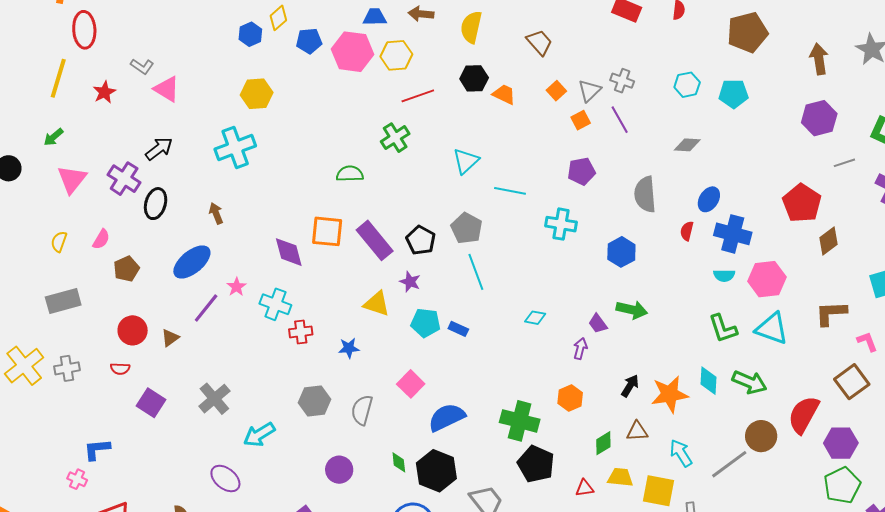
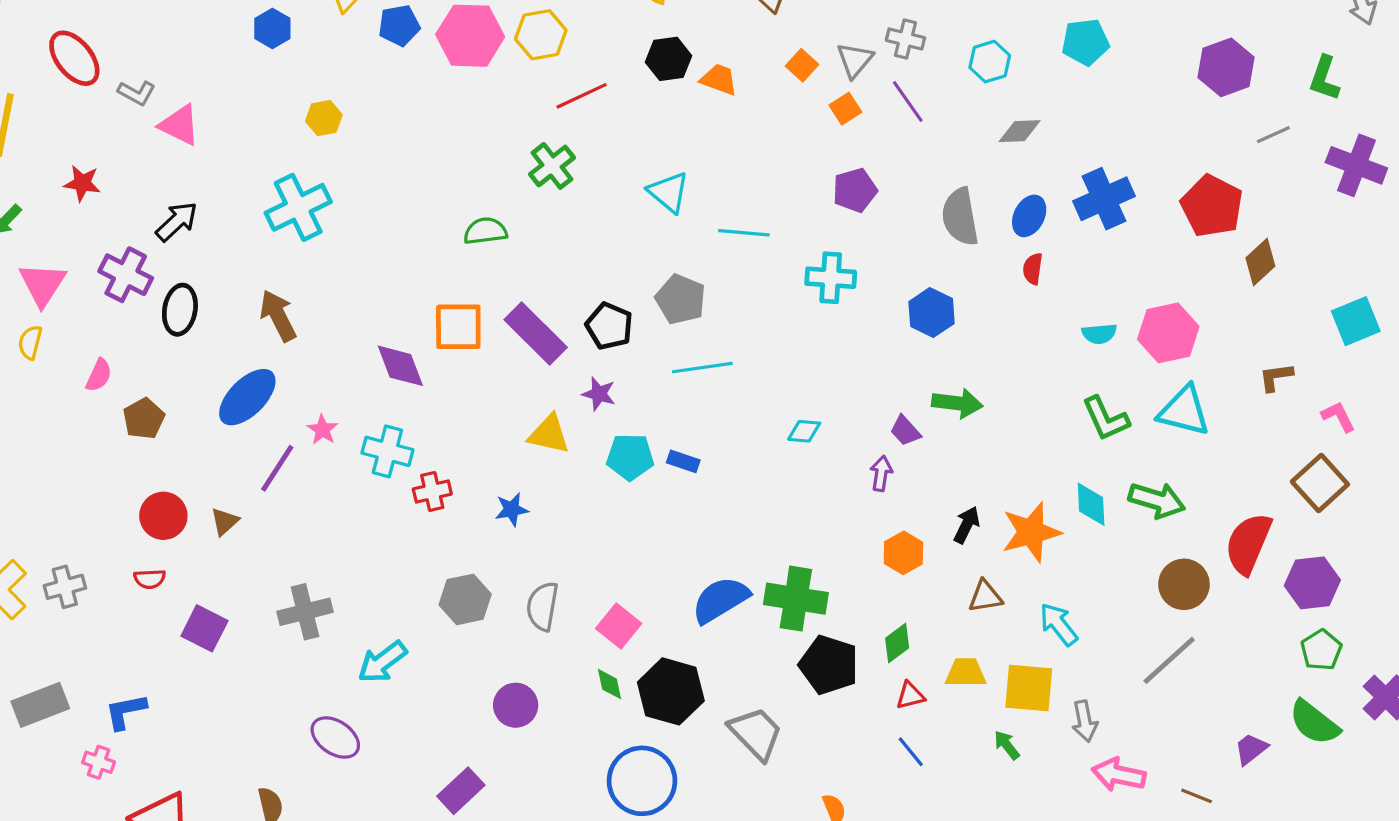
red ellipse: (84, 30) -> (74, 58), moved, turned -30
blue hexagon: (250, 34) -> (272, 28), moved
cyan hexagon: (687, 85) -> (990, 62), moved
red star: (104, 92) -> (82, 183), moved, turned -30
yellow hexagon: (257, 94) -> (324, 118), size x0.7
cyan triangle: (466, 161) -> (669, 192), turned -32
blue ellipse: (709, 199) -> (1029, 216), moved
brown arrow: (216, 213) -> (278, 316), size x1.5
blue cross: (733, 234) -> (1104, 199), moved, turned -33
yellow semicircle: (59, 242) -> (30, 342), moved
cyan line: (476, 272) -> (702, 368), turned -72
gray rectangle: (63, 301) -> (40, 705), moved
brown L-shape: (831, 313) -> (1276, 377), size x0.7
pink square: (411, 384) -> (619, 626), moved
orange hexagon: (570, 398) -> (903, 553), moved
gray cross: (214, 399) -> (305, 612), turned 32
blue semicircle: (447, 417) -> (720, 600), moved
green diamond: (603, 443) -> (897, 643), moved
gray line: (729, 464) -> (1169, 660), moved
green pentagon: (842, 485) -> (1321, 650), size x0.7

